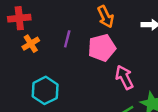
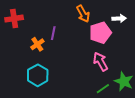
orange cross: (31, 44) -> (37, 44), moved
pink pentagon: (102, 48) -> (100, 33), moved

